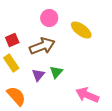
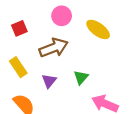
red square: (12, 40) -> (19, 28), moved
green triangle: (56, 72) -> (81, 77), moved

